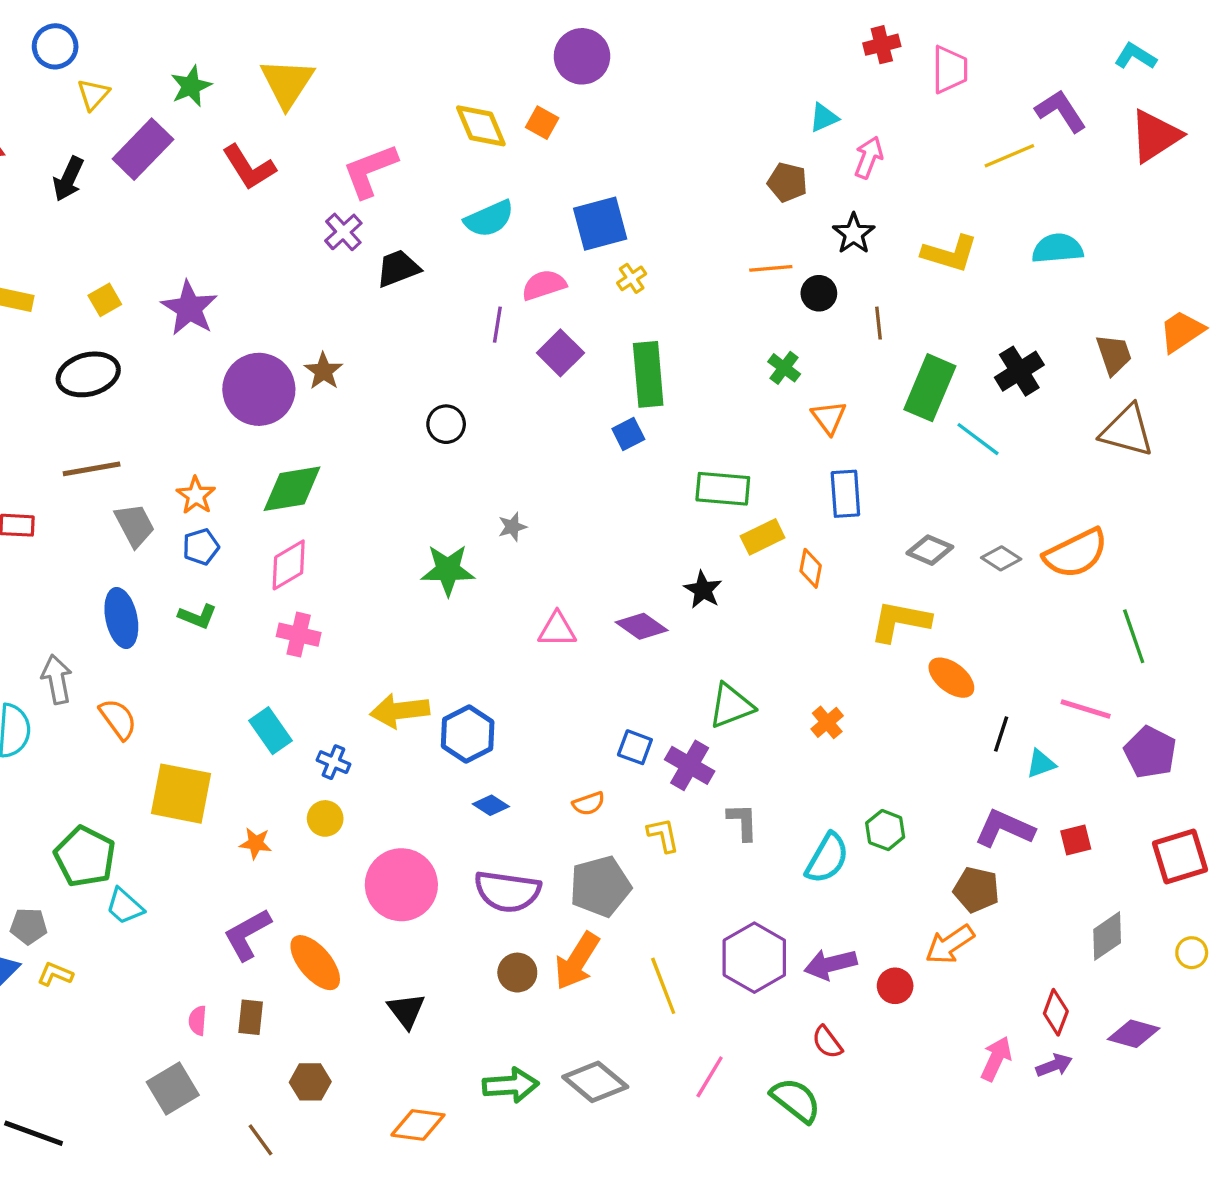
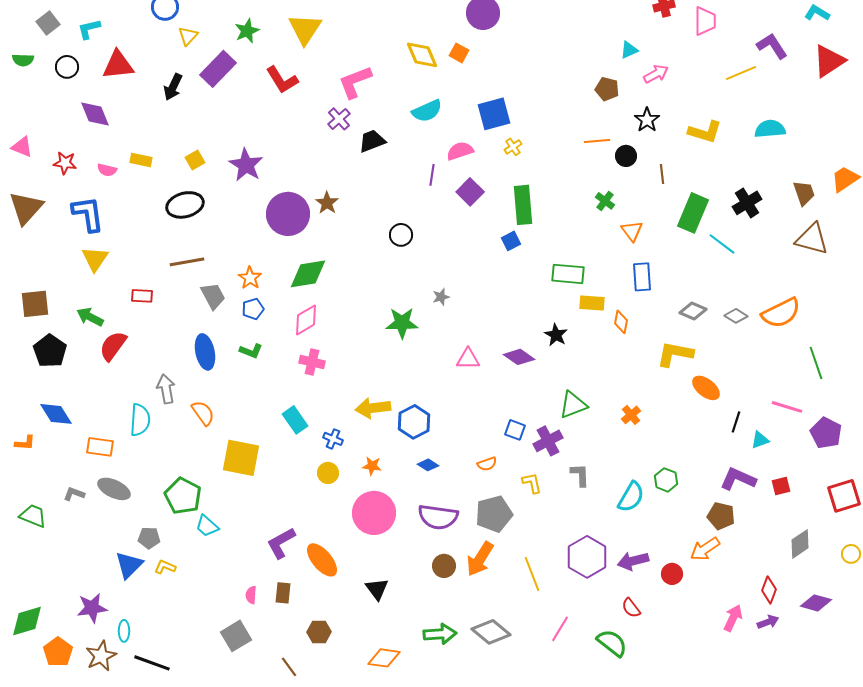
pink arrow: (869, 157) -> (656, 74), turned 40
yellow rectangle: (763, 537) -> (592, 303), turned 30
purple cross: (690, 765) -> (548, 441), turned 32
orange star: (256, 843) -> (372, 466), moved

